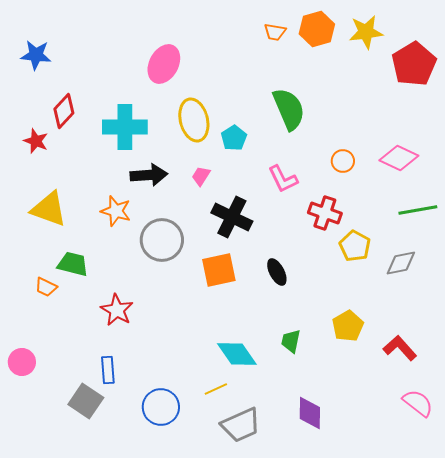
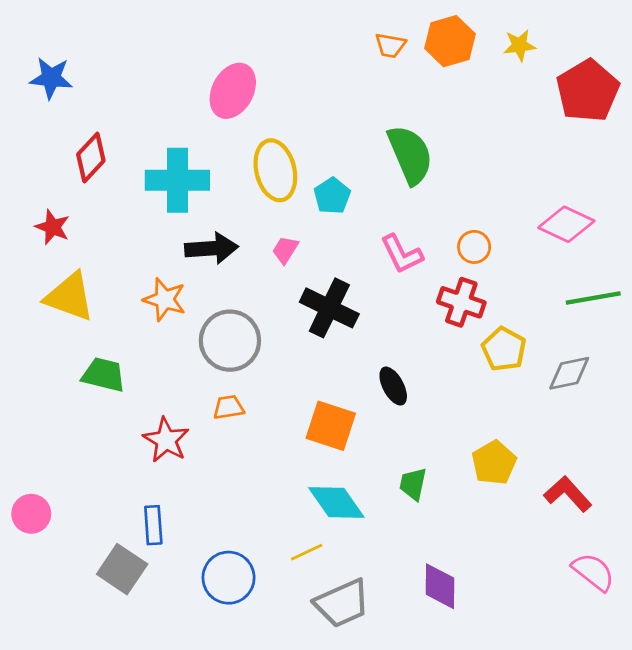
yellow star: (366, 32) -> (519, 45), size x0.7
red star: (36, 141) -> (53, 227), moved
orange circle: (343, 161) -> (474, 247), moved
orange square: (219, 270) -> (331, 426), moved, turned 30
orange trapezoid: (46, 287) -> (229, 407), moved, turned 145

